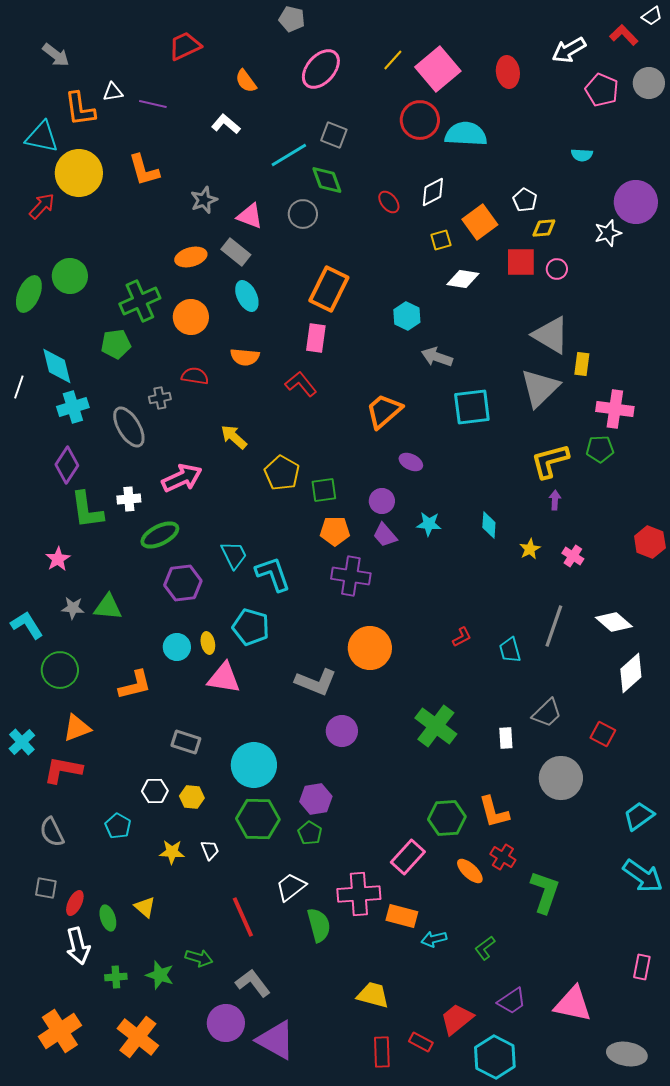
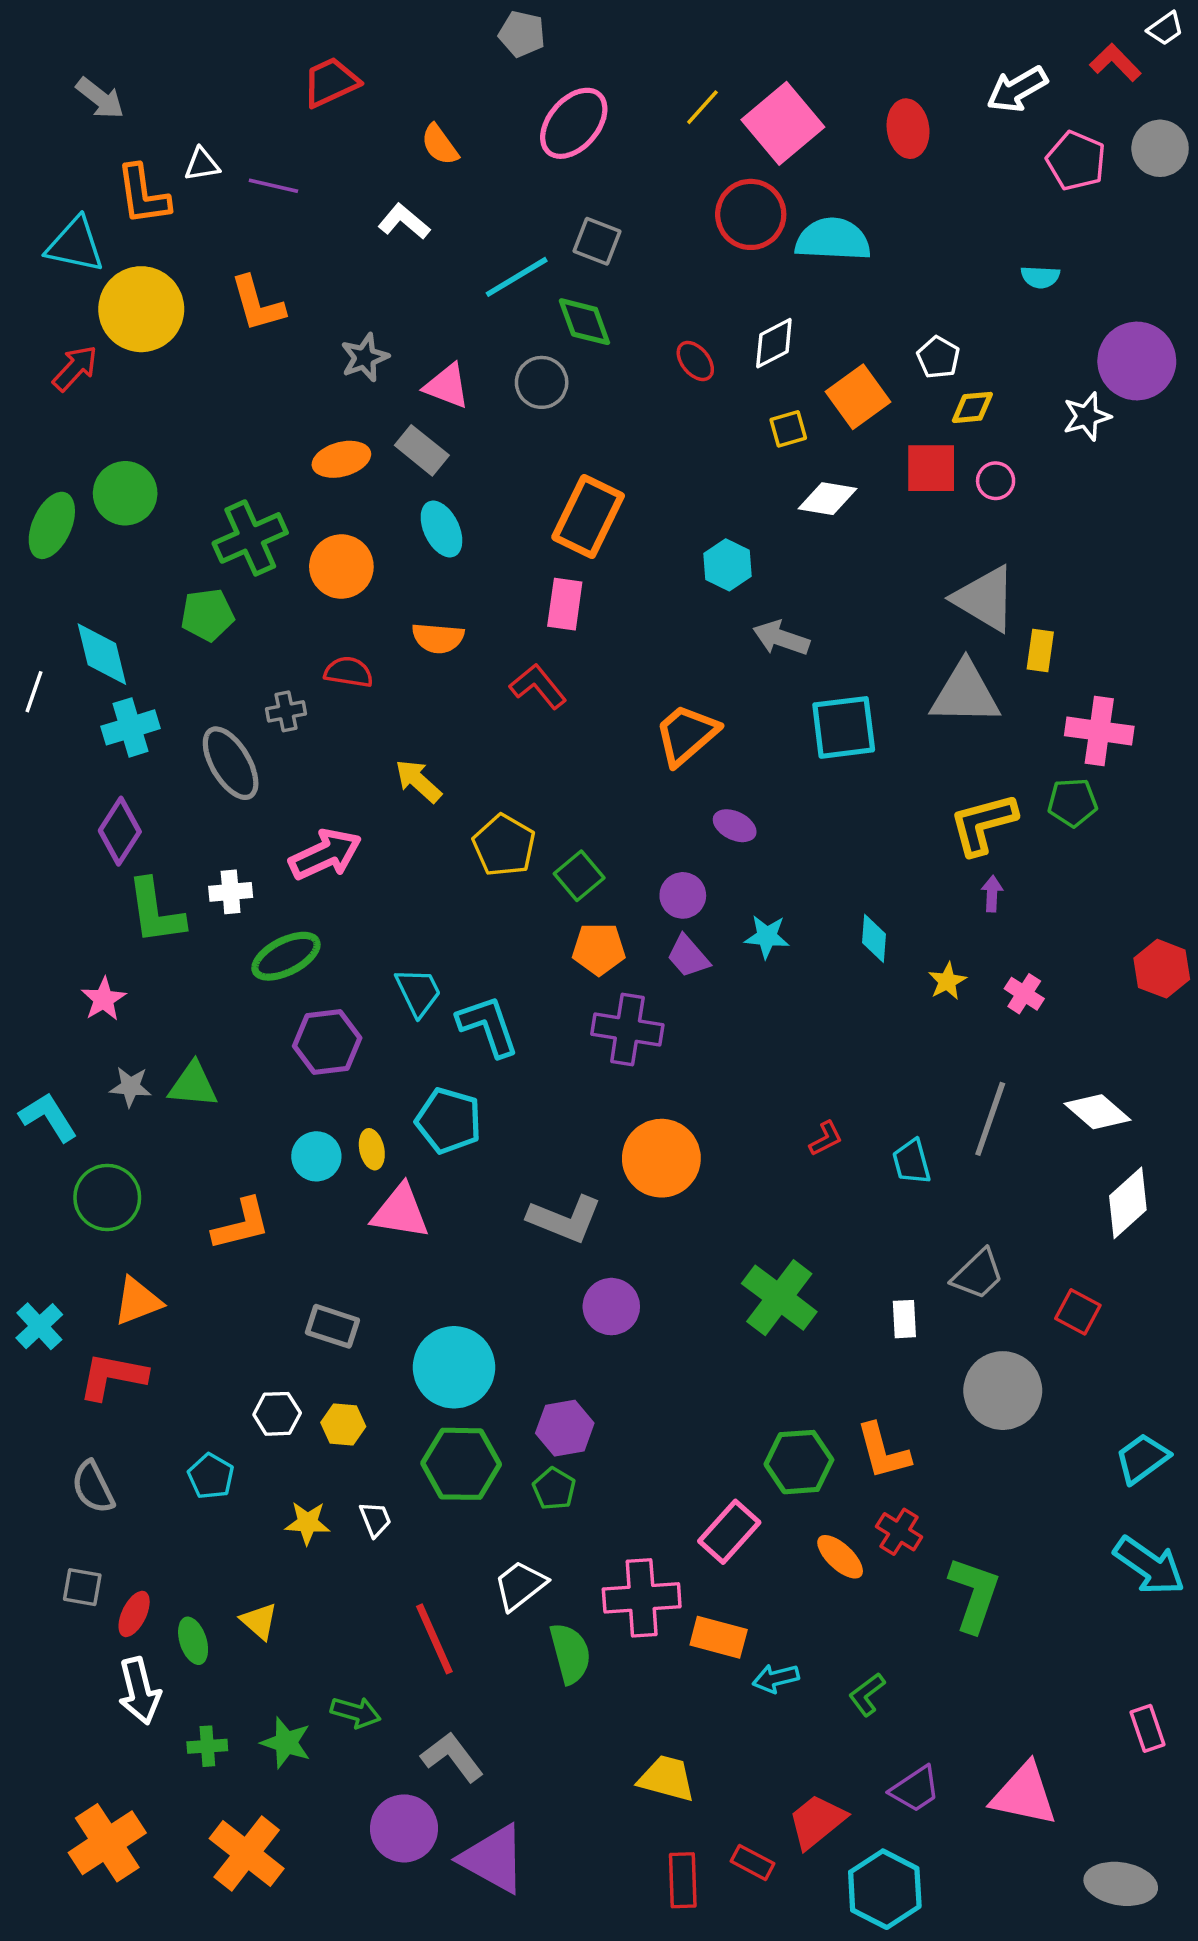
gray triangle: (540, 388) -> (965, 693), turned 45
green square: (324, 490) -> (579, 876), turned -32
pink rectangle: (642, 967) -> (1148, 1728), turned -30

